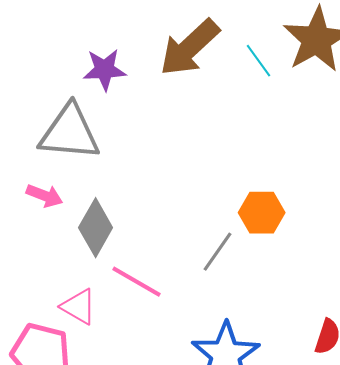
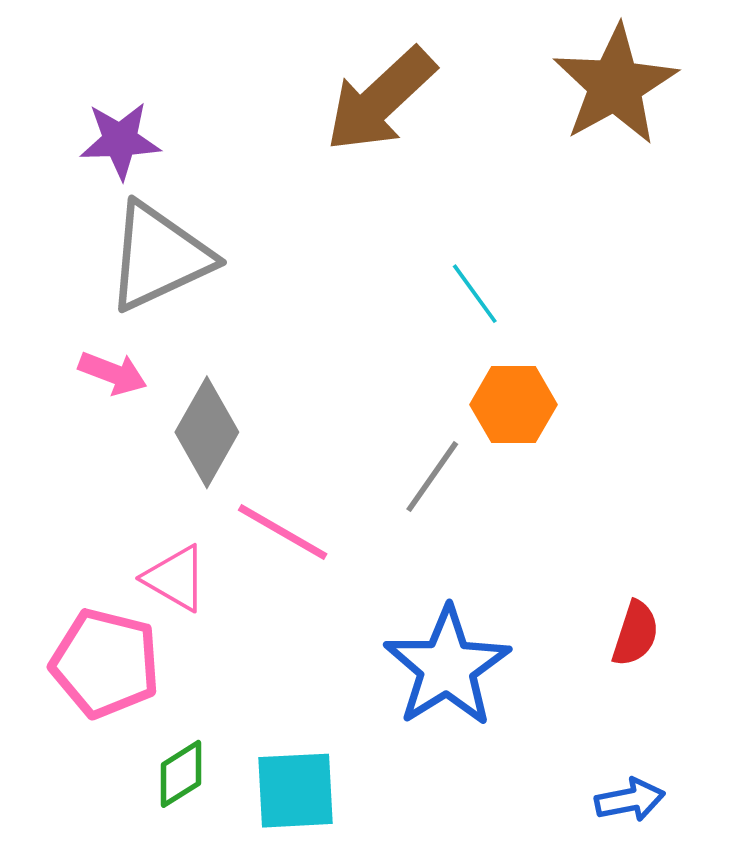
cyan line: (259, 61) -> (475, 294), moved
purple star: (105, 70) -> (120, 140), moved
gray triangle: (70, 133) -> (159, 257), turned -30

